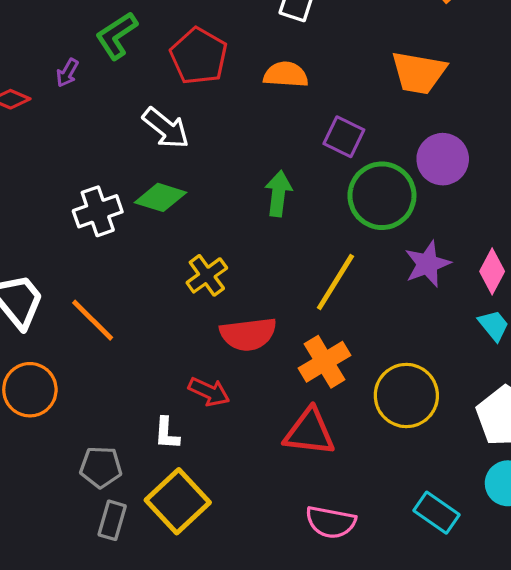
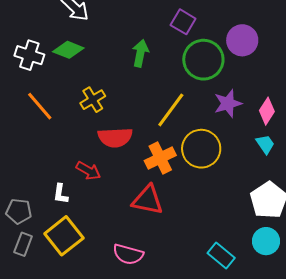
white cross: (98, 211) -> (29, 55), turned 32
orange line: (93, 320) -> (40, 106), moved
yellow circle: (406, 396) -> (201, 149), moved
pink semicircle: (331, 522) -> (128, 254), moved

